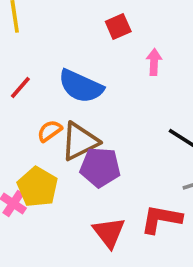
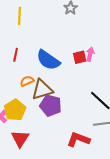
red square: (118, 26) -> (80, 57), moved
red line: (20, 87) -> (16, 55), turned -40
red triangle: (109, 232) -> (20, 139), moved

